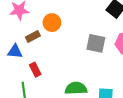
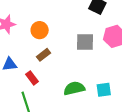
brown rectangle: (33, 36) -> (44, 55), moved

